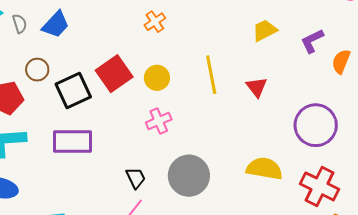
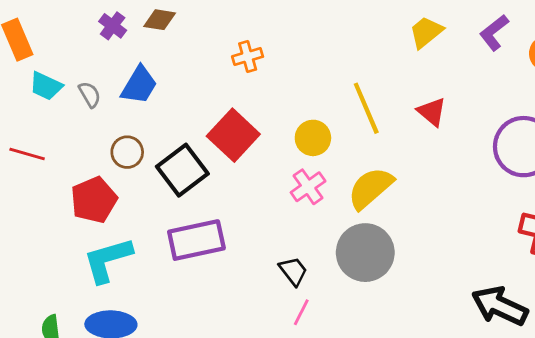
orange cross: (155, 22) -> (248, 56), moved, turned 30
yellow circle: (157, 78) -> (313, 138), moved
yellow semicircle: (264, 169) -> (370, 188), moved, turned -39

